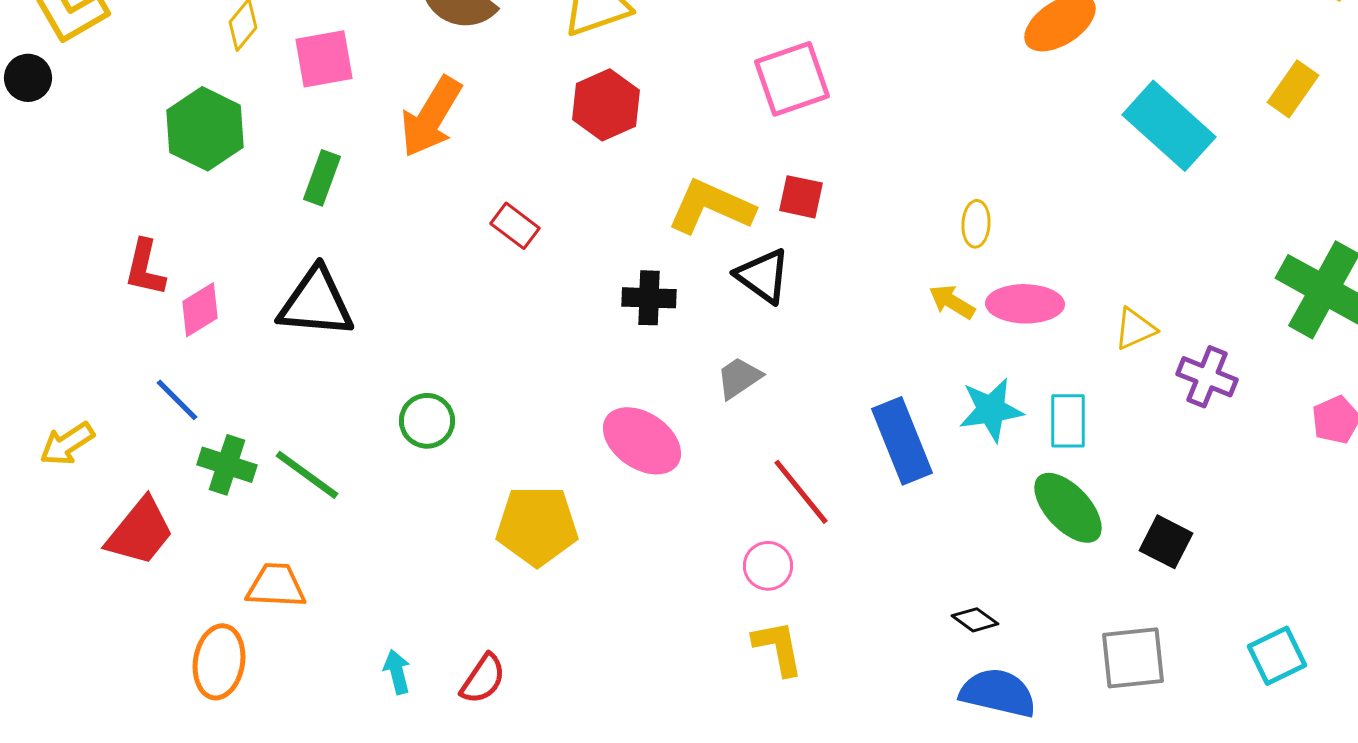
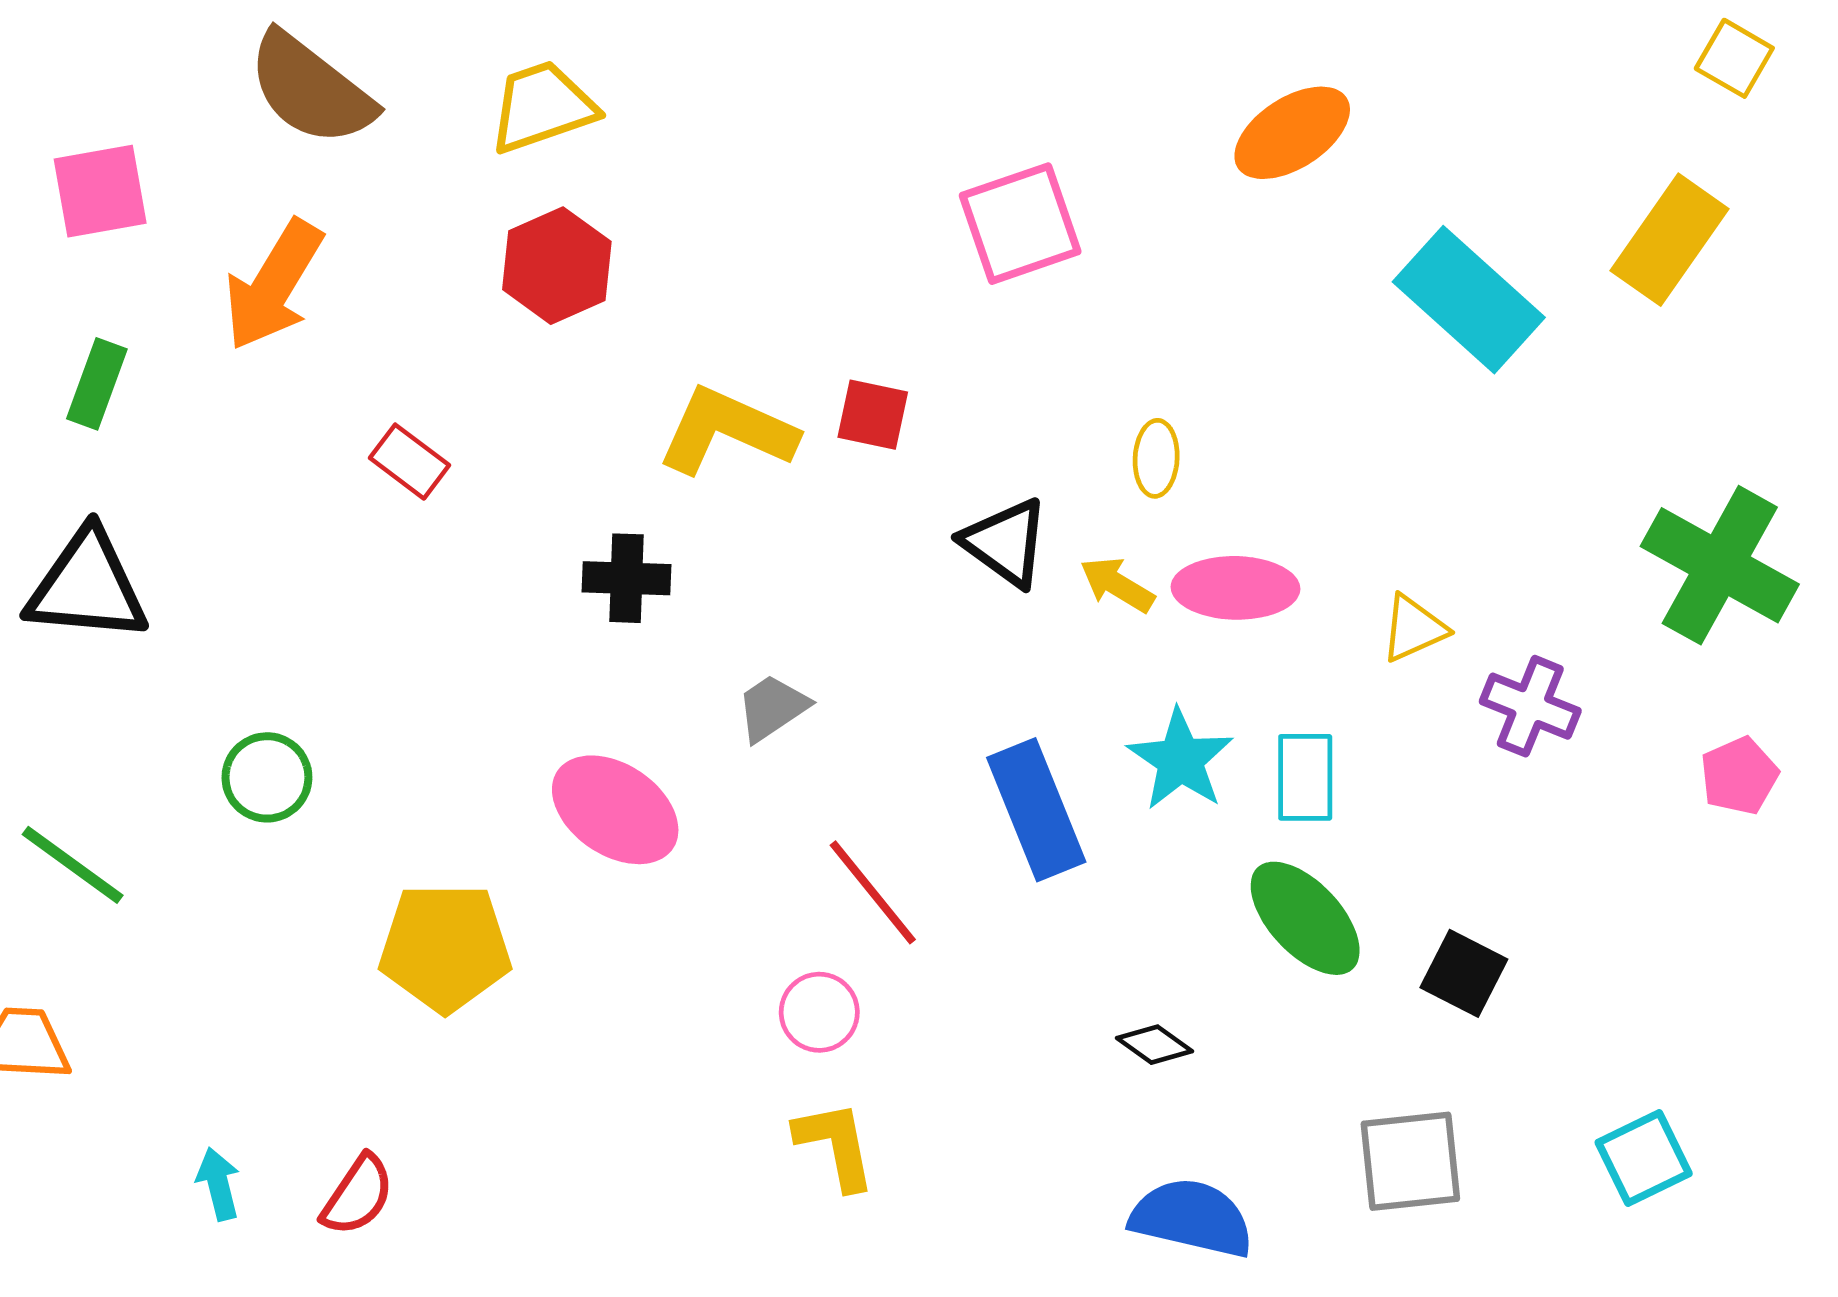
pink square: (792, 79) -> (1020, 224), moved
yellow rectangle: (1293, 89) -> (1670, 240), size x1.4
black triangle: (763, 276) -> (1006, 543), moved
cyan star: (991, 410) -> (1180, 760), turned -30
black diamond: (975, 620) -> (1155, 1045), moved

